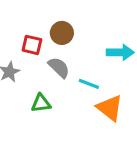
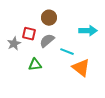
red square: (32, 45) -> (29, 34), moved
gray semicircle: (59, 67) -> (47, 41), turned -84

